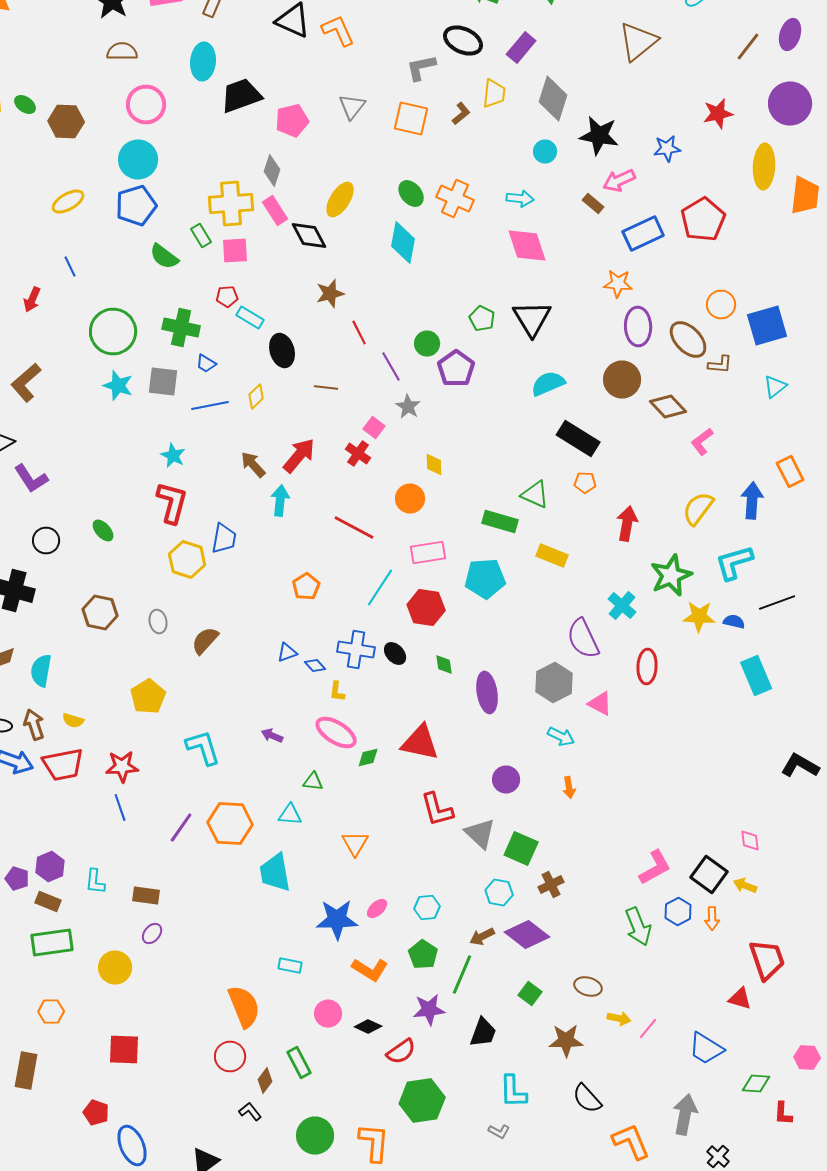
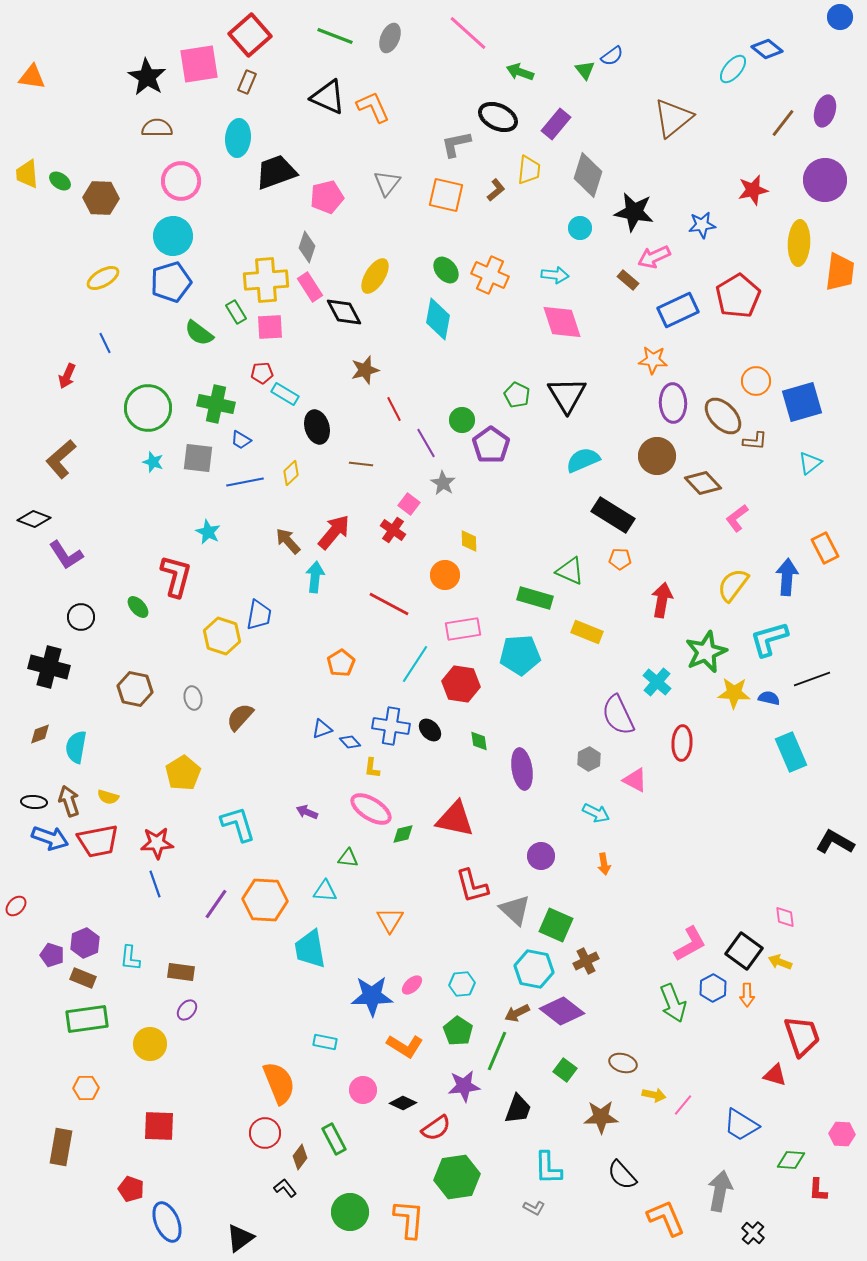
cyan star: (118, 386) -> (153, 462), size x0.7
red L-shape: (172, 502) -> (176, 576), moved
gray hexagon: (554, 682) -> (589, 759), size x0.6
cyan hexagon: (499, 892) -> (534, 969), size x1.4

